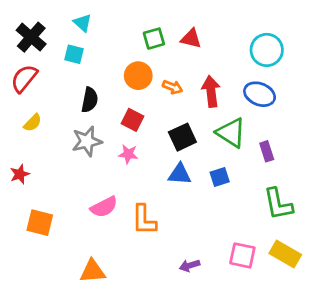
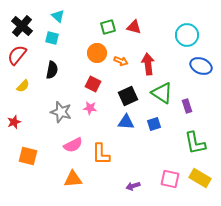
blue ellipse: (260, 94) -> (201, 66), moved
black semicircle: (90, 100) -> (52, 70), moved
gray star: (87, 141) -> (61, 112), moved, turned 30
orange triangle: (93, 271) -> (73, 179), moved

